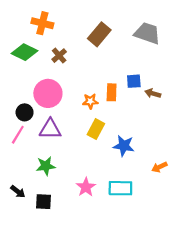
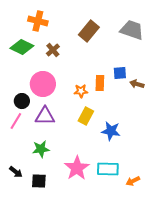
orange arrow: (159, 167) -> (133, 181), moved
pink star: (86, 187) -> (77, 168), size x1.4

